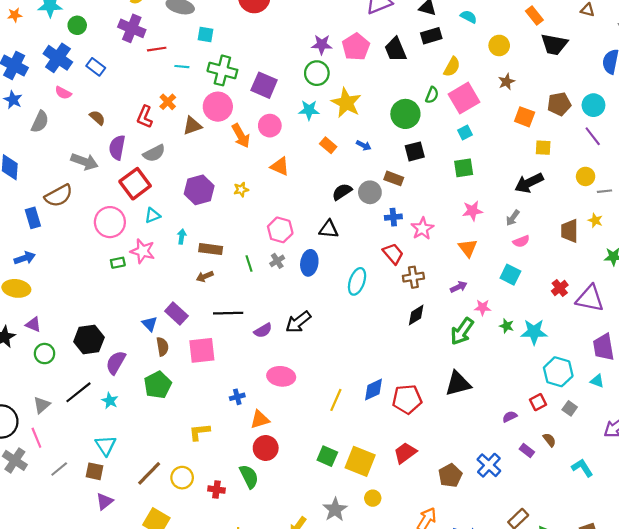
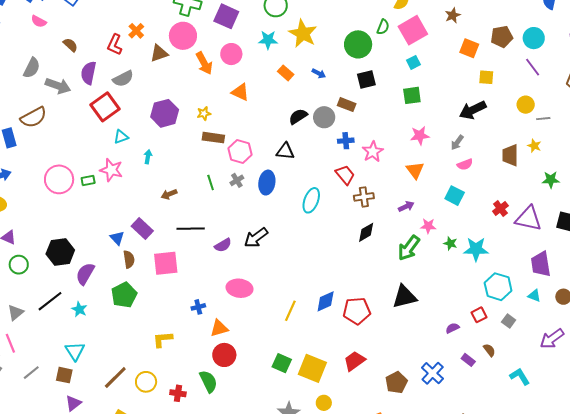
gray semicircle: (40, 122) -> (32, 68), moved
pink circle: (110, 222) -> (59, 179), moved
brown rectangle: (211, 249) -> (213, 138), moved

